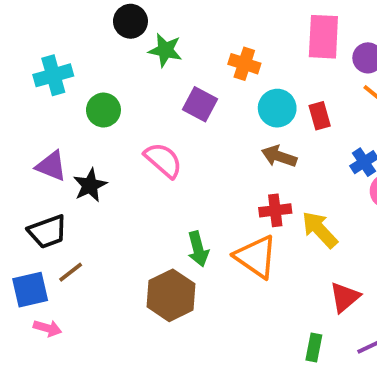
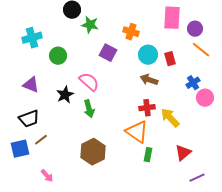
black star: (90, 185) -> (65, 95), moved
green arrow: (198, 249) -> (89, 109), moved
pink arrow: (47, 328) -> (47, 176), moved, turned 32
green rectangle: (314, 347) -> (148, 155), moved

